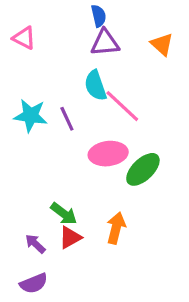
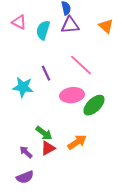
cyan semicircle: (95, 85) -> (43, 30), moved, turned 36
cyan star: (31, 116) -> (23, 87), moved
orange arrow: (116, 228) -> (77, 142), turned 42

